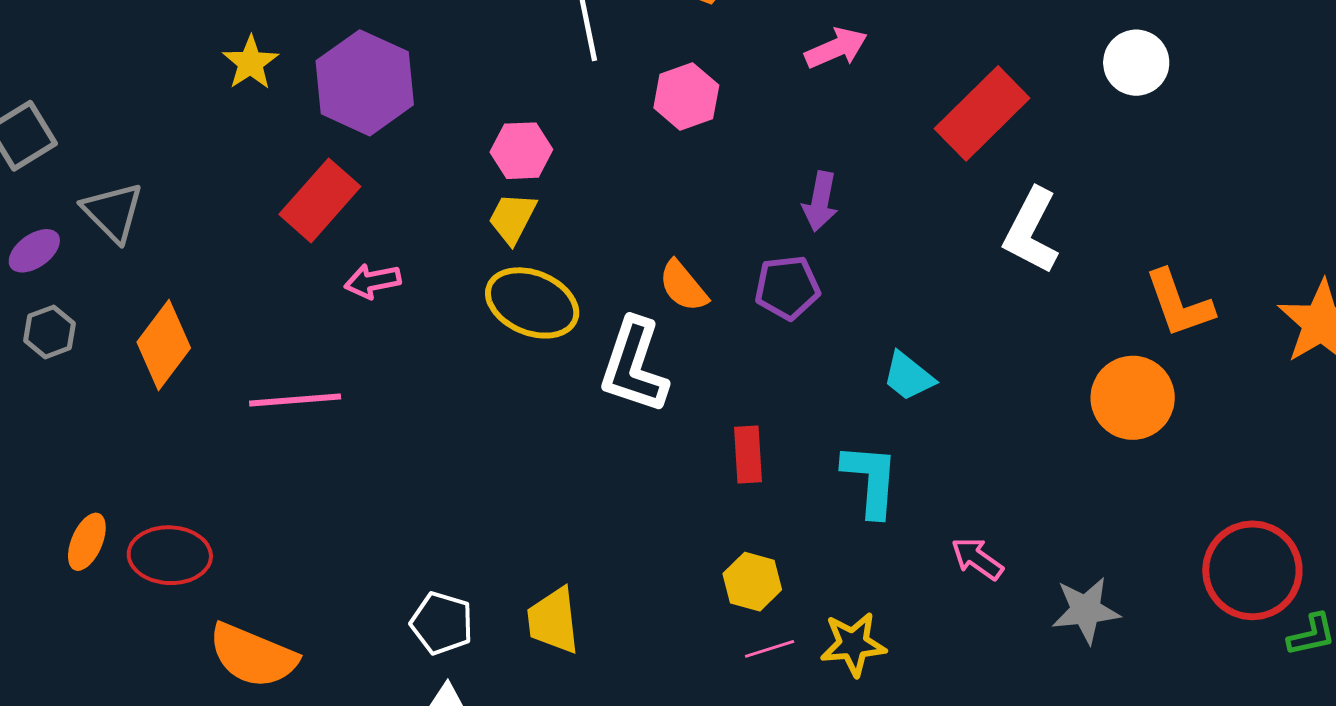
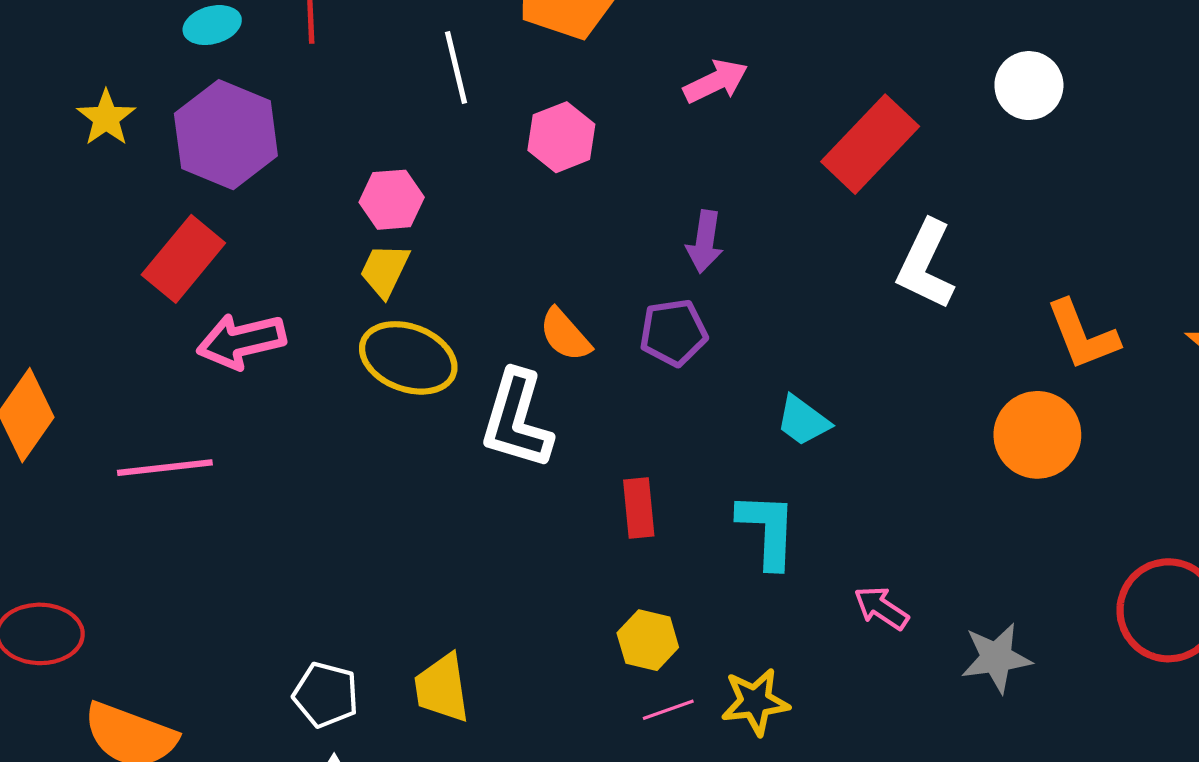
pink arrow: (373, 281) -> (241, 341), size x1.5

